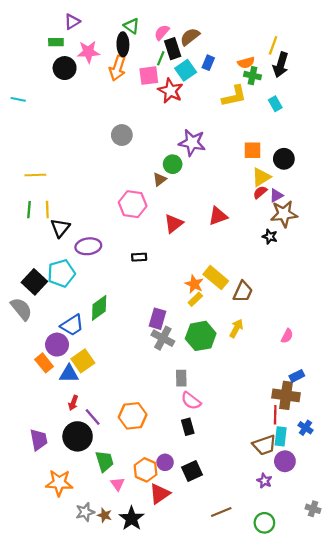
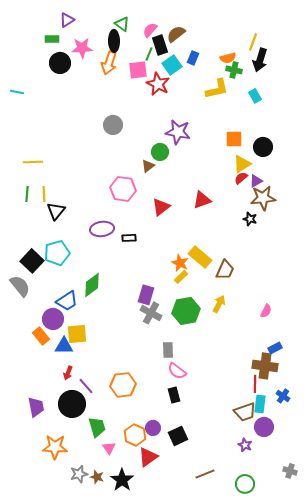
purple ellipse: (88, 246) -> (102, 229), moved
yellow square: (83, 361) -> (77, 334), turned 30

